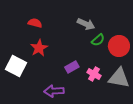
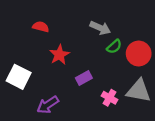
red star: (39, 48) -> (59, 55), moved
pink cross: (94, 74) -> (109, 98), moved
purple arrow: (54, 91) -> (48, 105), moved, turned -30

